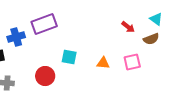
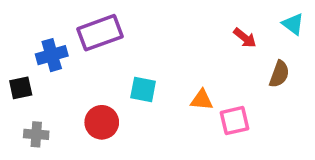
brown semicircle: (151, 39) -> (279, 74), moved, turned -49
pink square: (132, 62) -> (234, 121), moved

